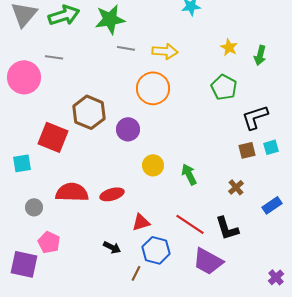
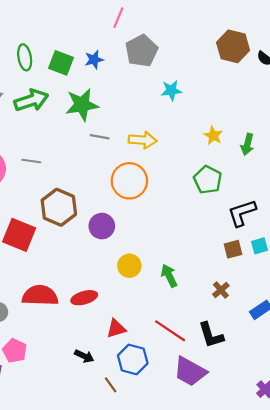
gray line: (54, 57) -> (31, 161), moved
brown line: (136, 273) -> (111, 385), turned -63

